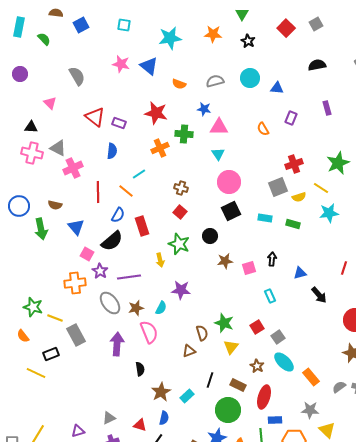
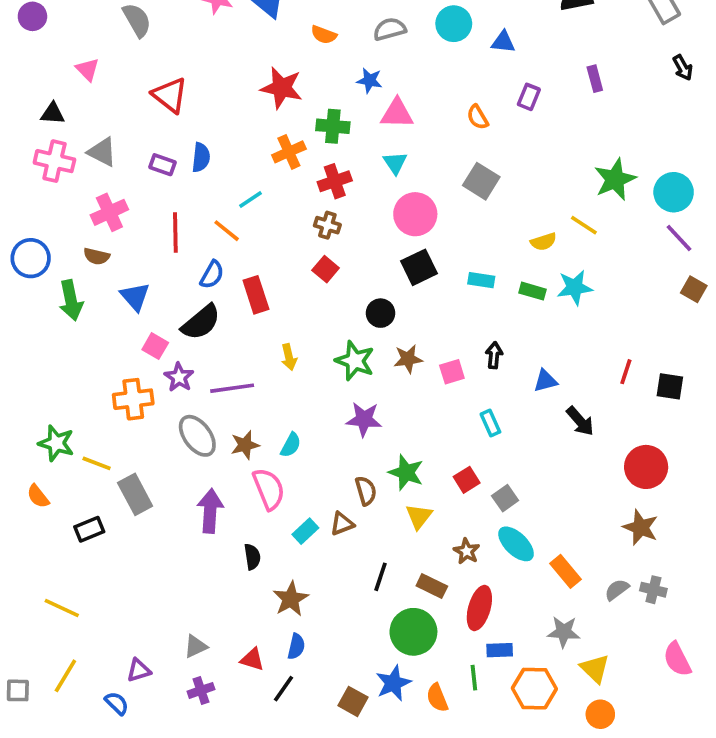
purple rectangle: (119, 123) -> (163, 165), moved
red cross: (294, 164) -> (335, 181), moved
pink cross: (73, 168) -> (109, 212), moved
gray square: (278, 187) -> (481, 181), moved, turned -36
cyan star: (329, 213) -> (575, 287), moved
green star: (179, 244) -> (355, 361), moved
purple star: (181, 290) -> (364, 419), moved
yellow line: (36, 373) -> (62, 608), moved
cyan rectangle: (187, 396) -> (305, 531), moved

